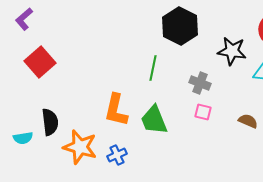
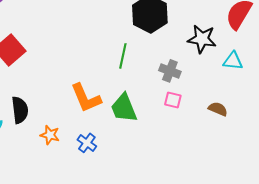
orange L-shape: (116, 110) -> (86, 98), turned -36
orange star: (80, 147) -> (50, 135), size x0.6
blue cross: (117, 155) -> (87, 143), turned -30

